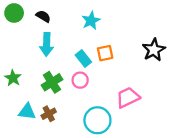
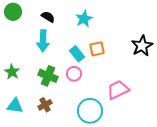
black semicircle: (43, 16) -> (48, 17), moved
green cross: (52, 82) -> (48, 76), turned -36
cyan triangle: (27, 112) -> (15, 106), moved

